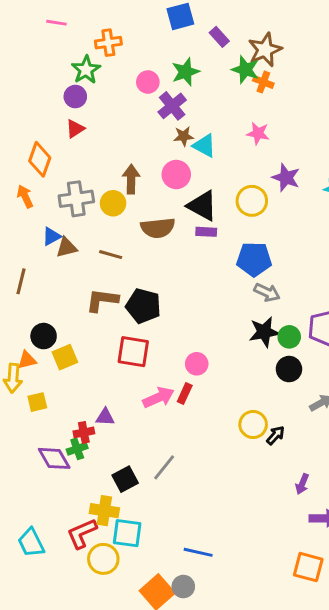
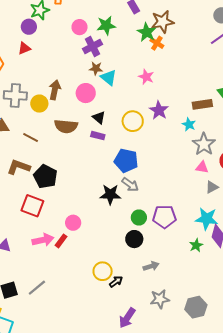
black triangle: (202, 206) -> (99, 118), size x0.6
black star: (264, 332) -> (110, 194), moved
purple arrow: (302, 484) -> (127, 318), size x1.5

